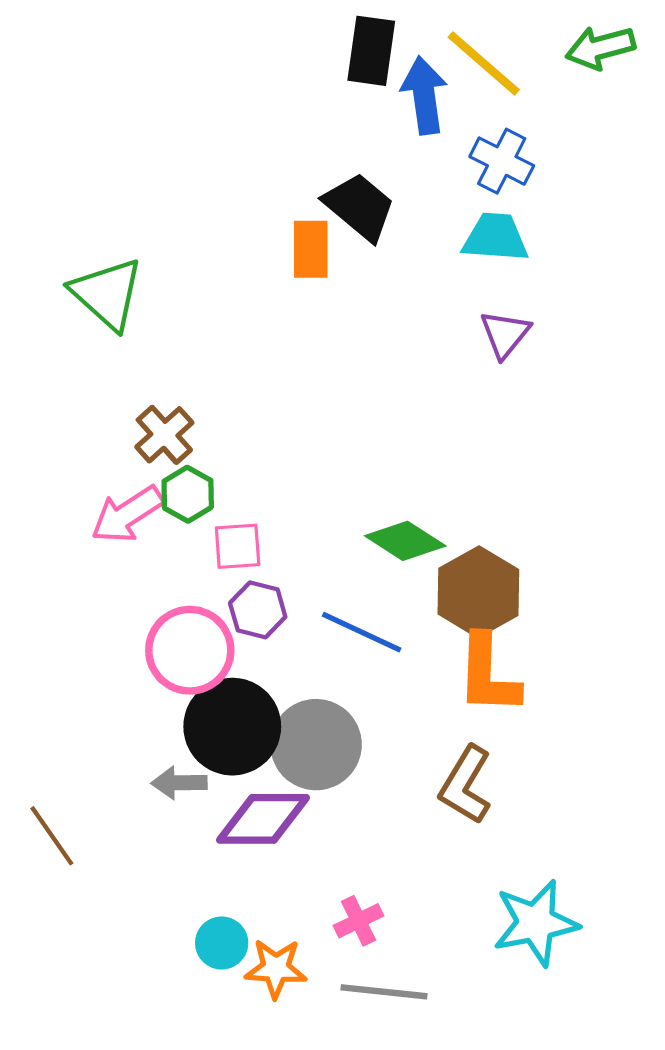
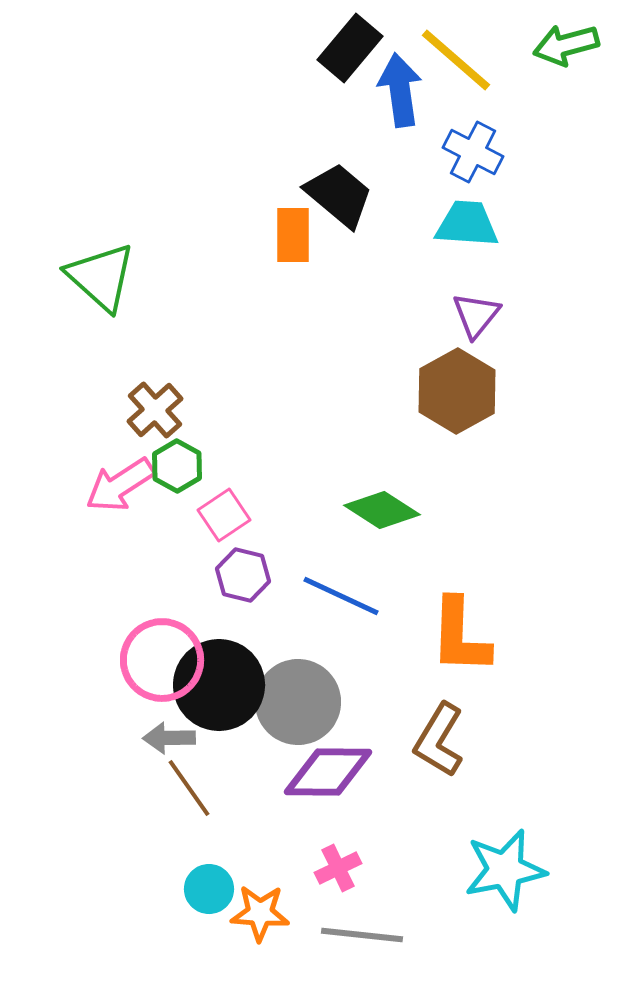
black rectangle: (371, 51) -> (350, 48), turned 32
pink square: (238, 546) -> (224, 515), turned -30
brown hexagon: (478, 592) -> (457, 391), moved
pink circle: (190, 650) -> (162, 660), moved
purple diamond: (263, 819) -> (328, 772), moved
brown line: (52, 836) -> (189, 788), moved

